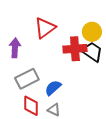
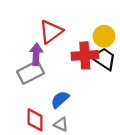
purple arrow: (15, 48) -> (36, 54), moved
gray rectangle: (27, 79) -> (31, 72), moved

